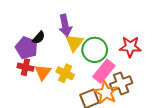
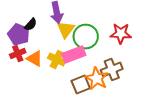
red cross: (25, 67) -> (18, 54), turned -35
pink rectangle: (104, 71) -> (74, 54), moved, turned 30
orange triangle: (43, 72) -> (35, 58), turned -36

